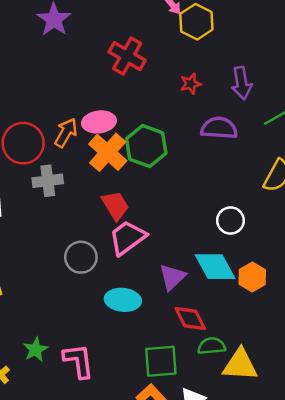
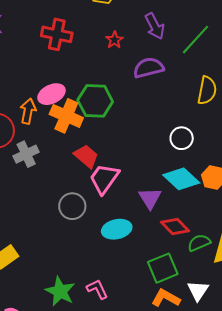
green star: (35, 350) -> (60, 291), size x1.4
pink L-shape: (79, 361) -> (97, 289), size x0.7

